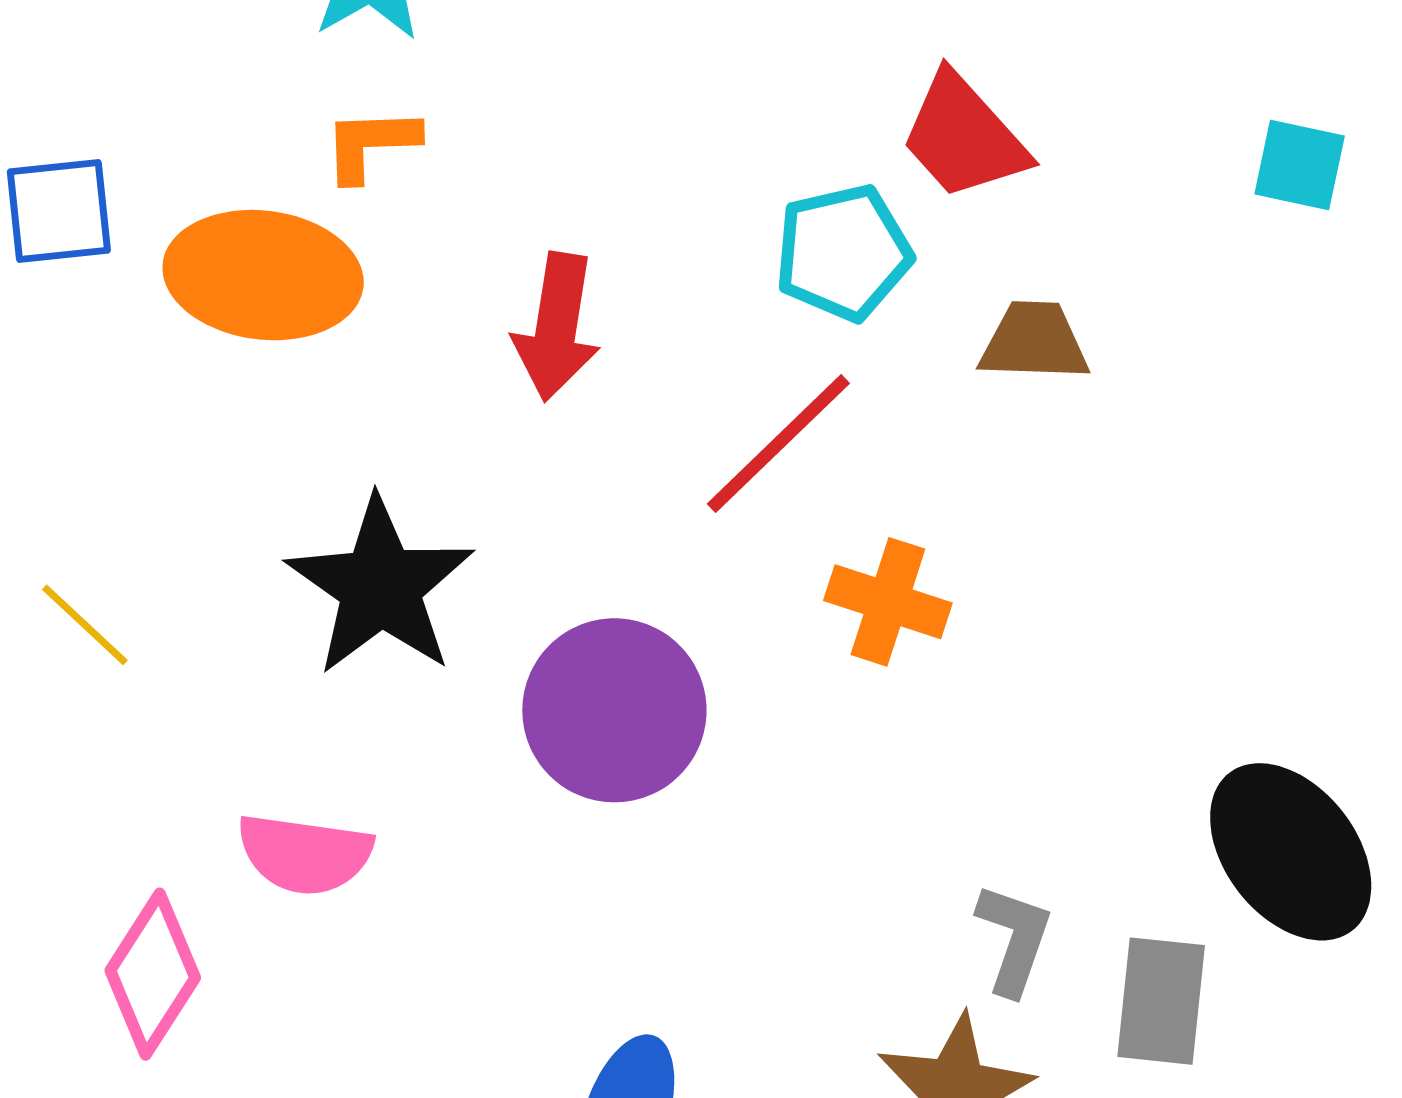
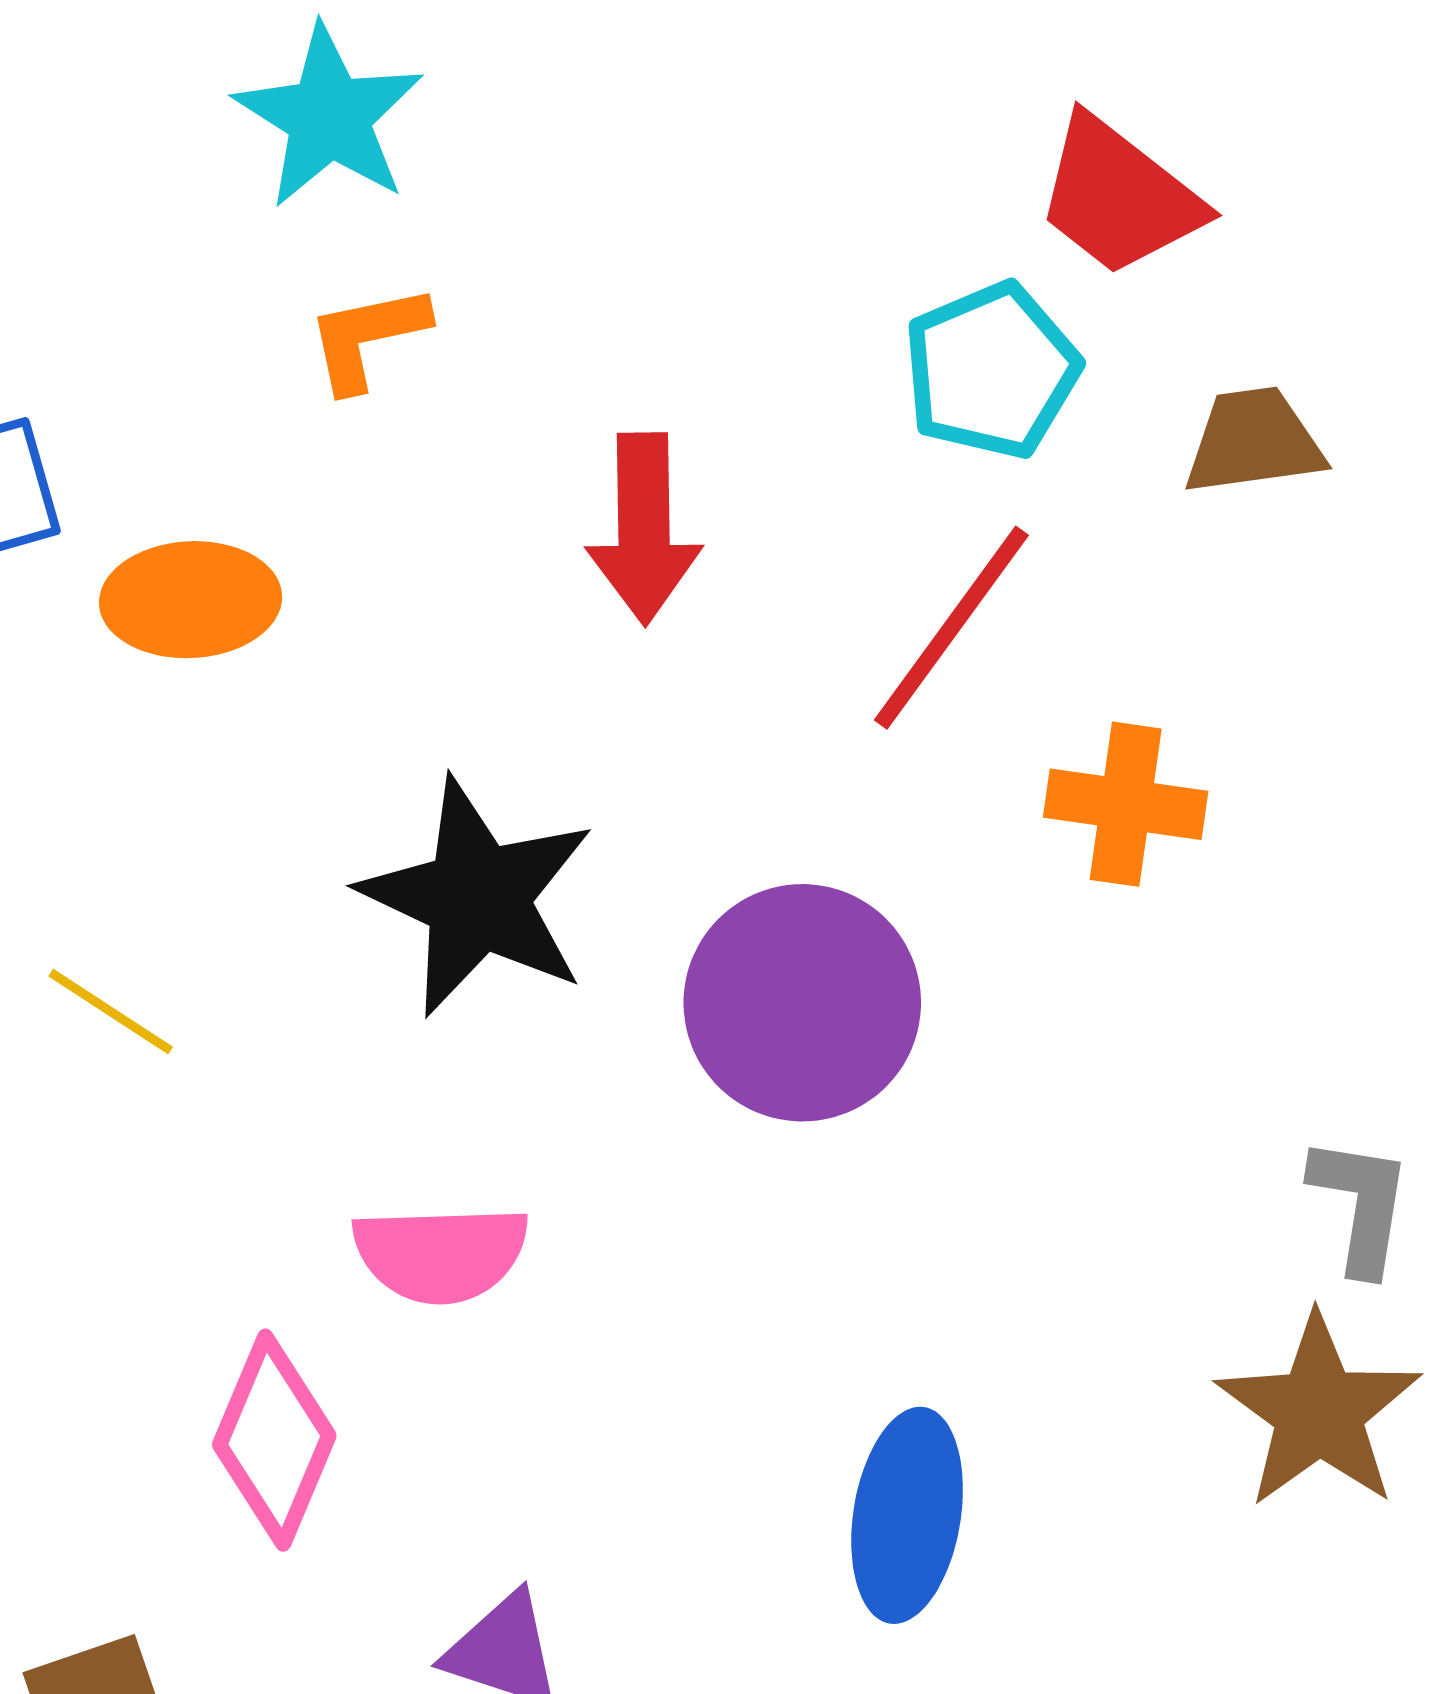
orange ellipse: (263, 275) -> (191, 600), moved, size x0.7

